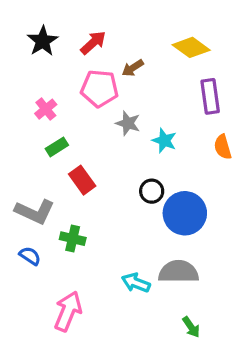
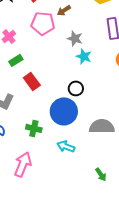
gray star: (128, 123) -> (75, 38), moved
blue circle: (185, 213) -> (64, 111), moved
green cross: (73, 239) -> (34, 128), moved
gray semicircle: (179, 272) -> (102, 126), moved

